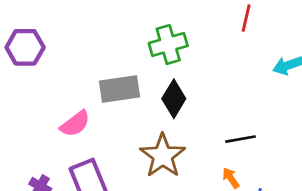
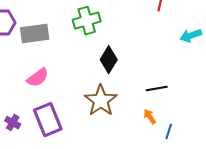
green cross: (168, 44) -> (87, 21), moved
gray rectangle: (120, 89) -> (35, 34), moved

